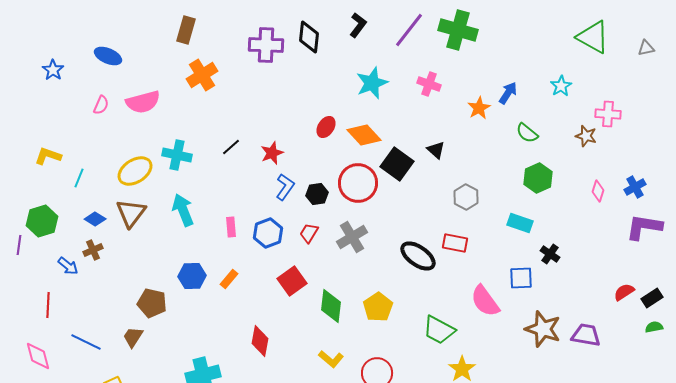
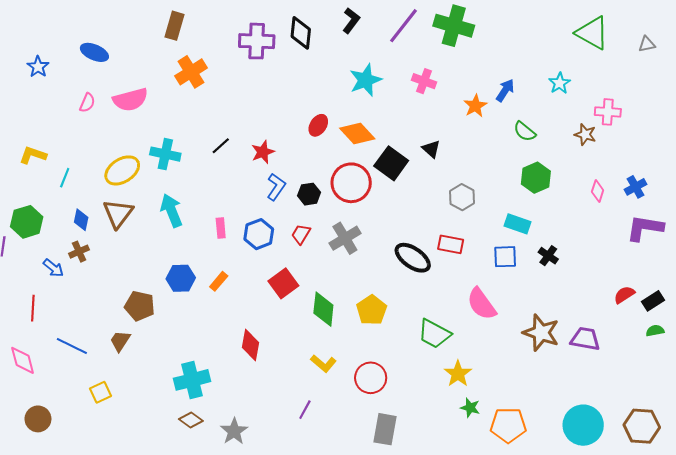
blue diamond: (95, 219) -> (81, 220), turned 70
blue square: (521, 278) -> (505, 257), moved

